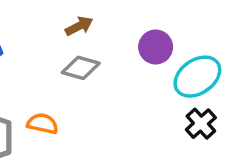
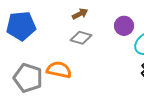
orange semicircle: (43, 124) -> (59, 70), size x1.4

